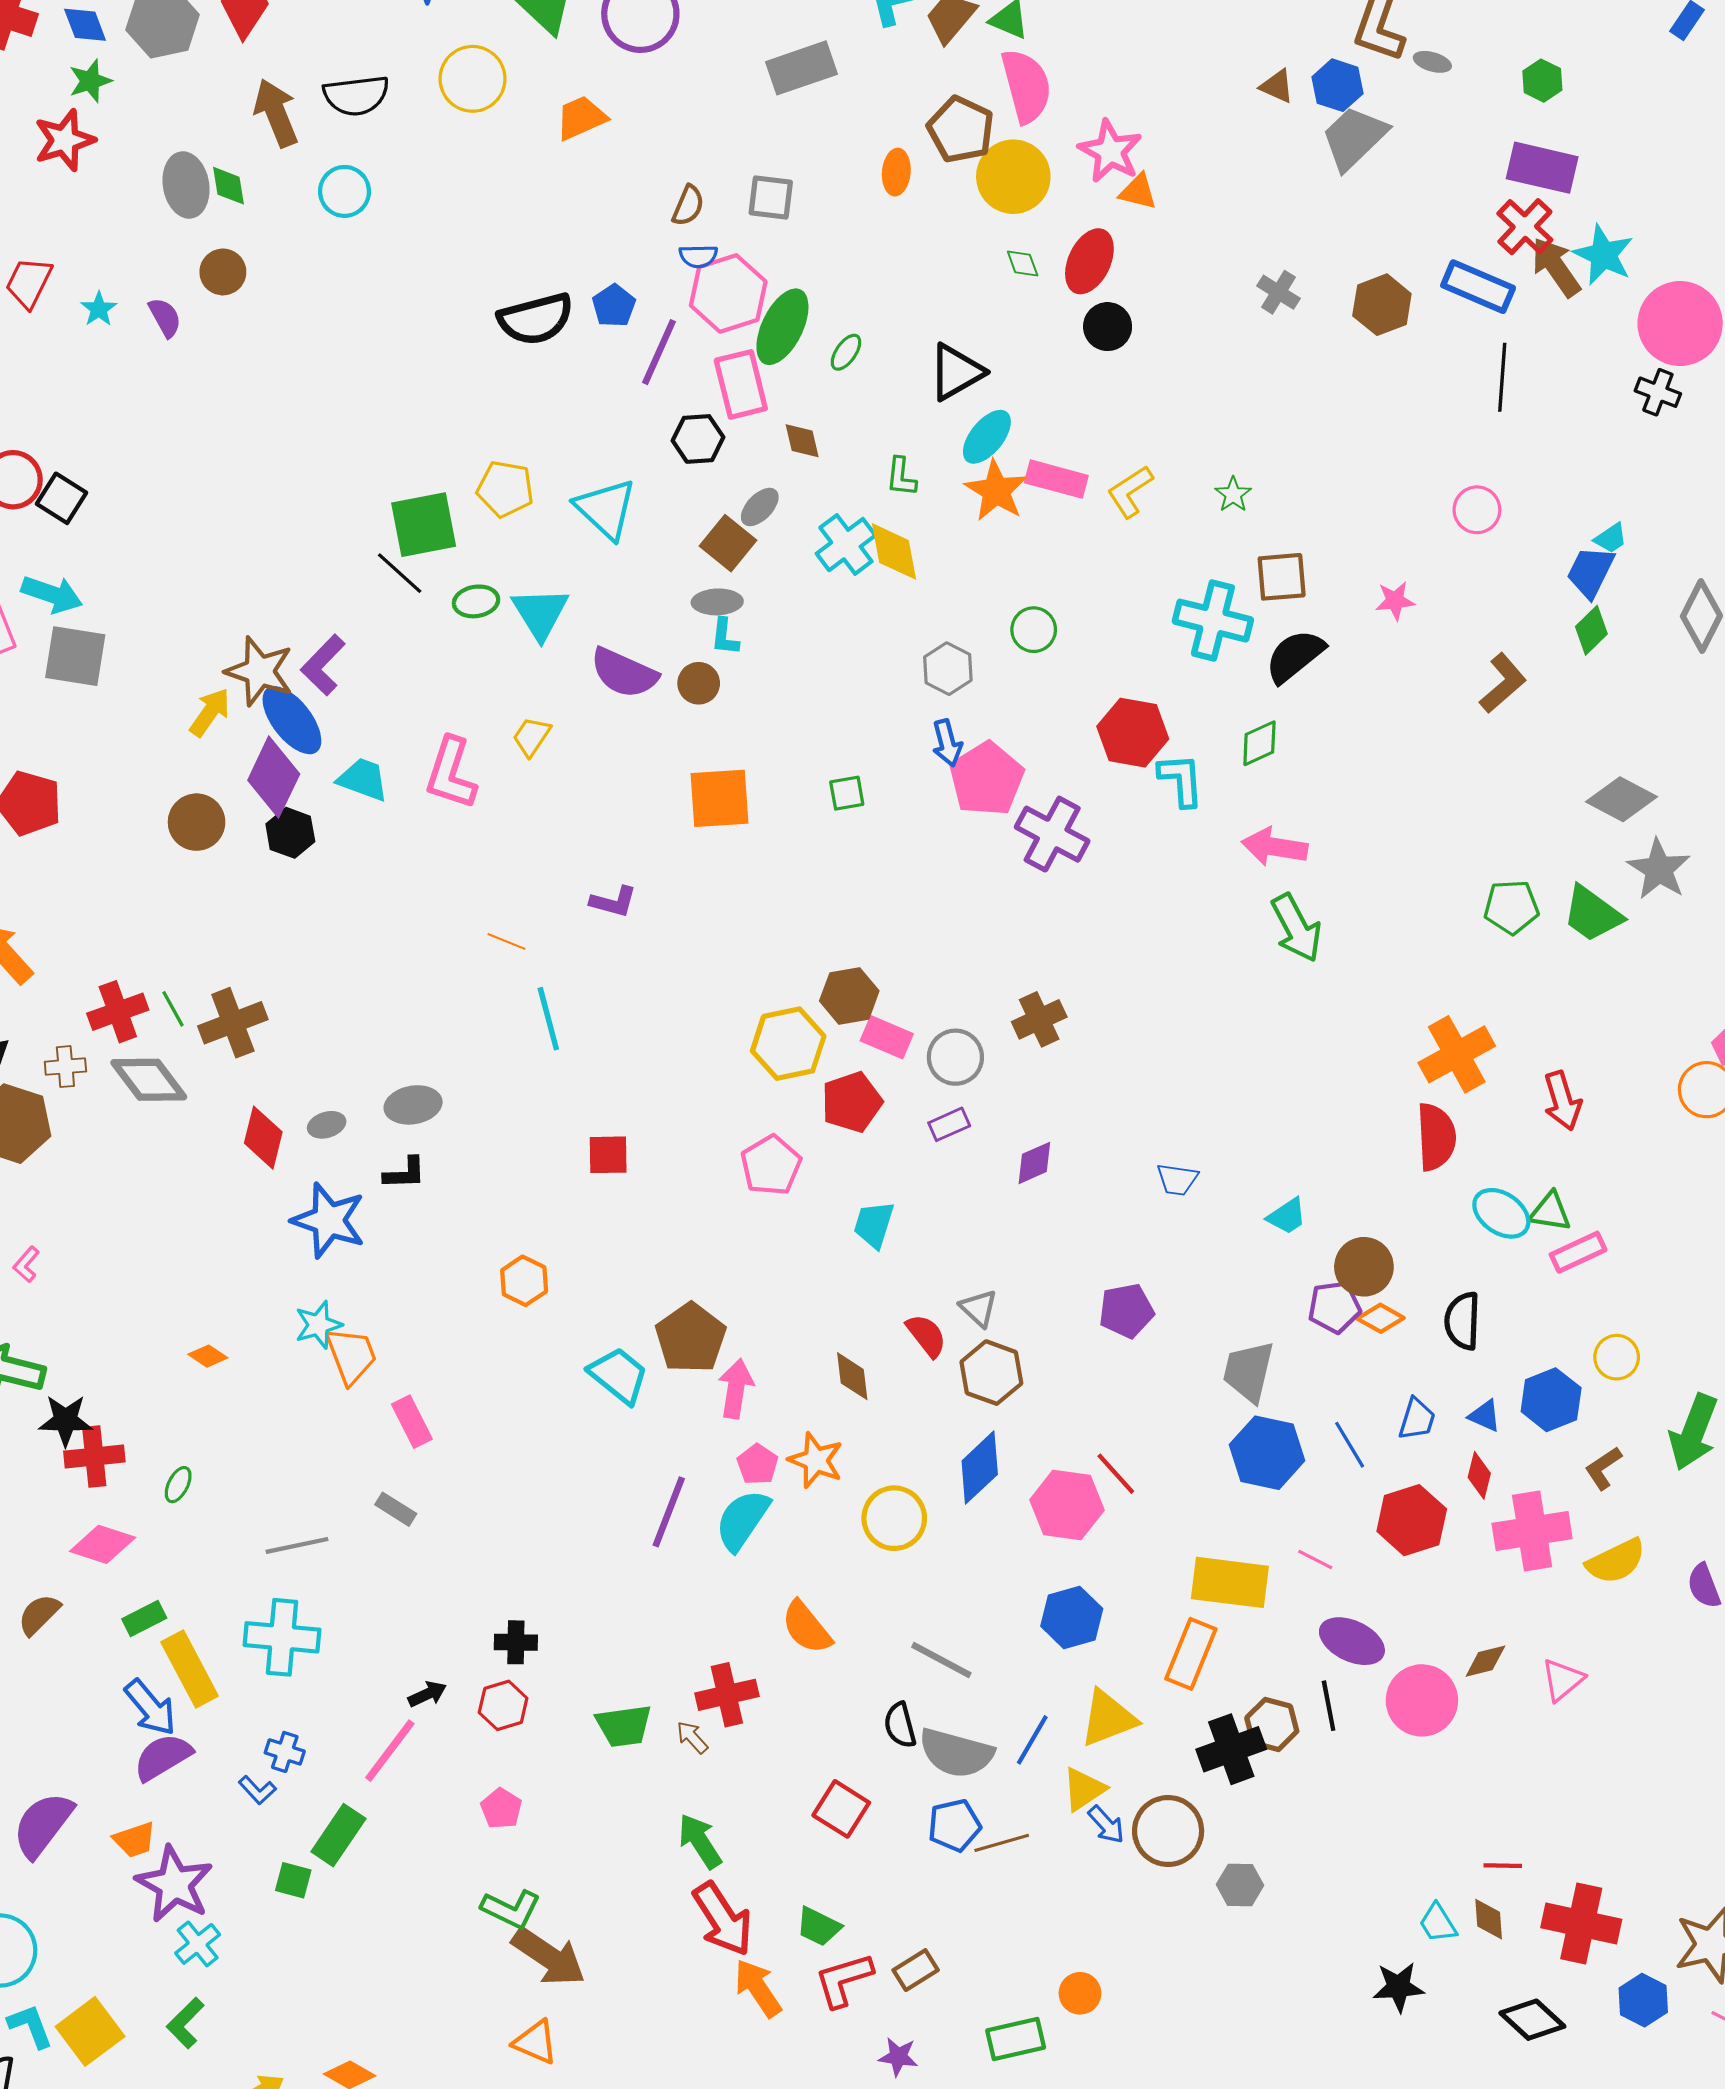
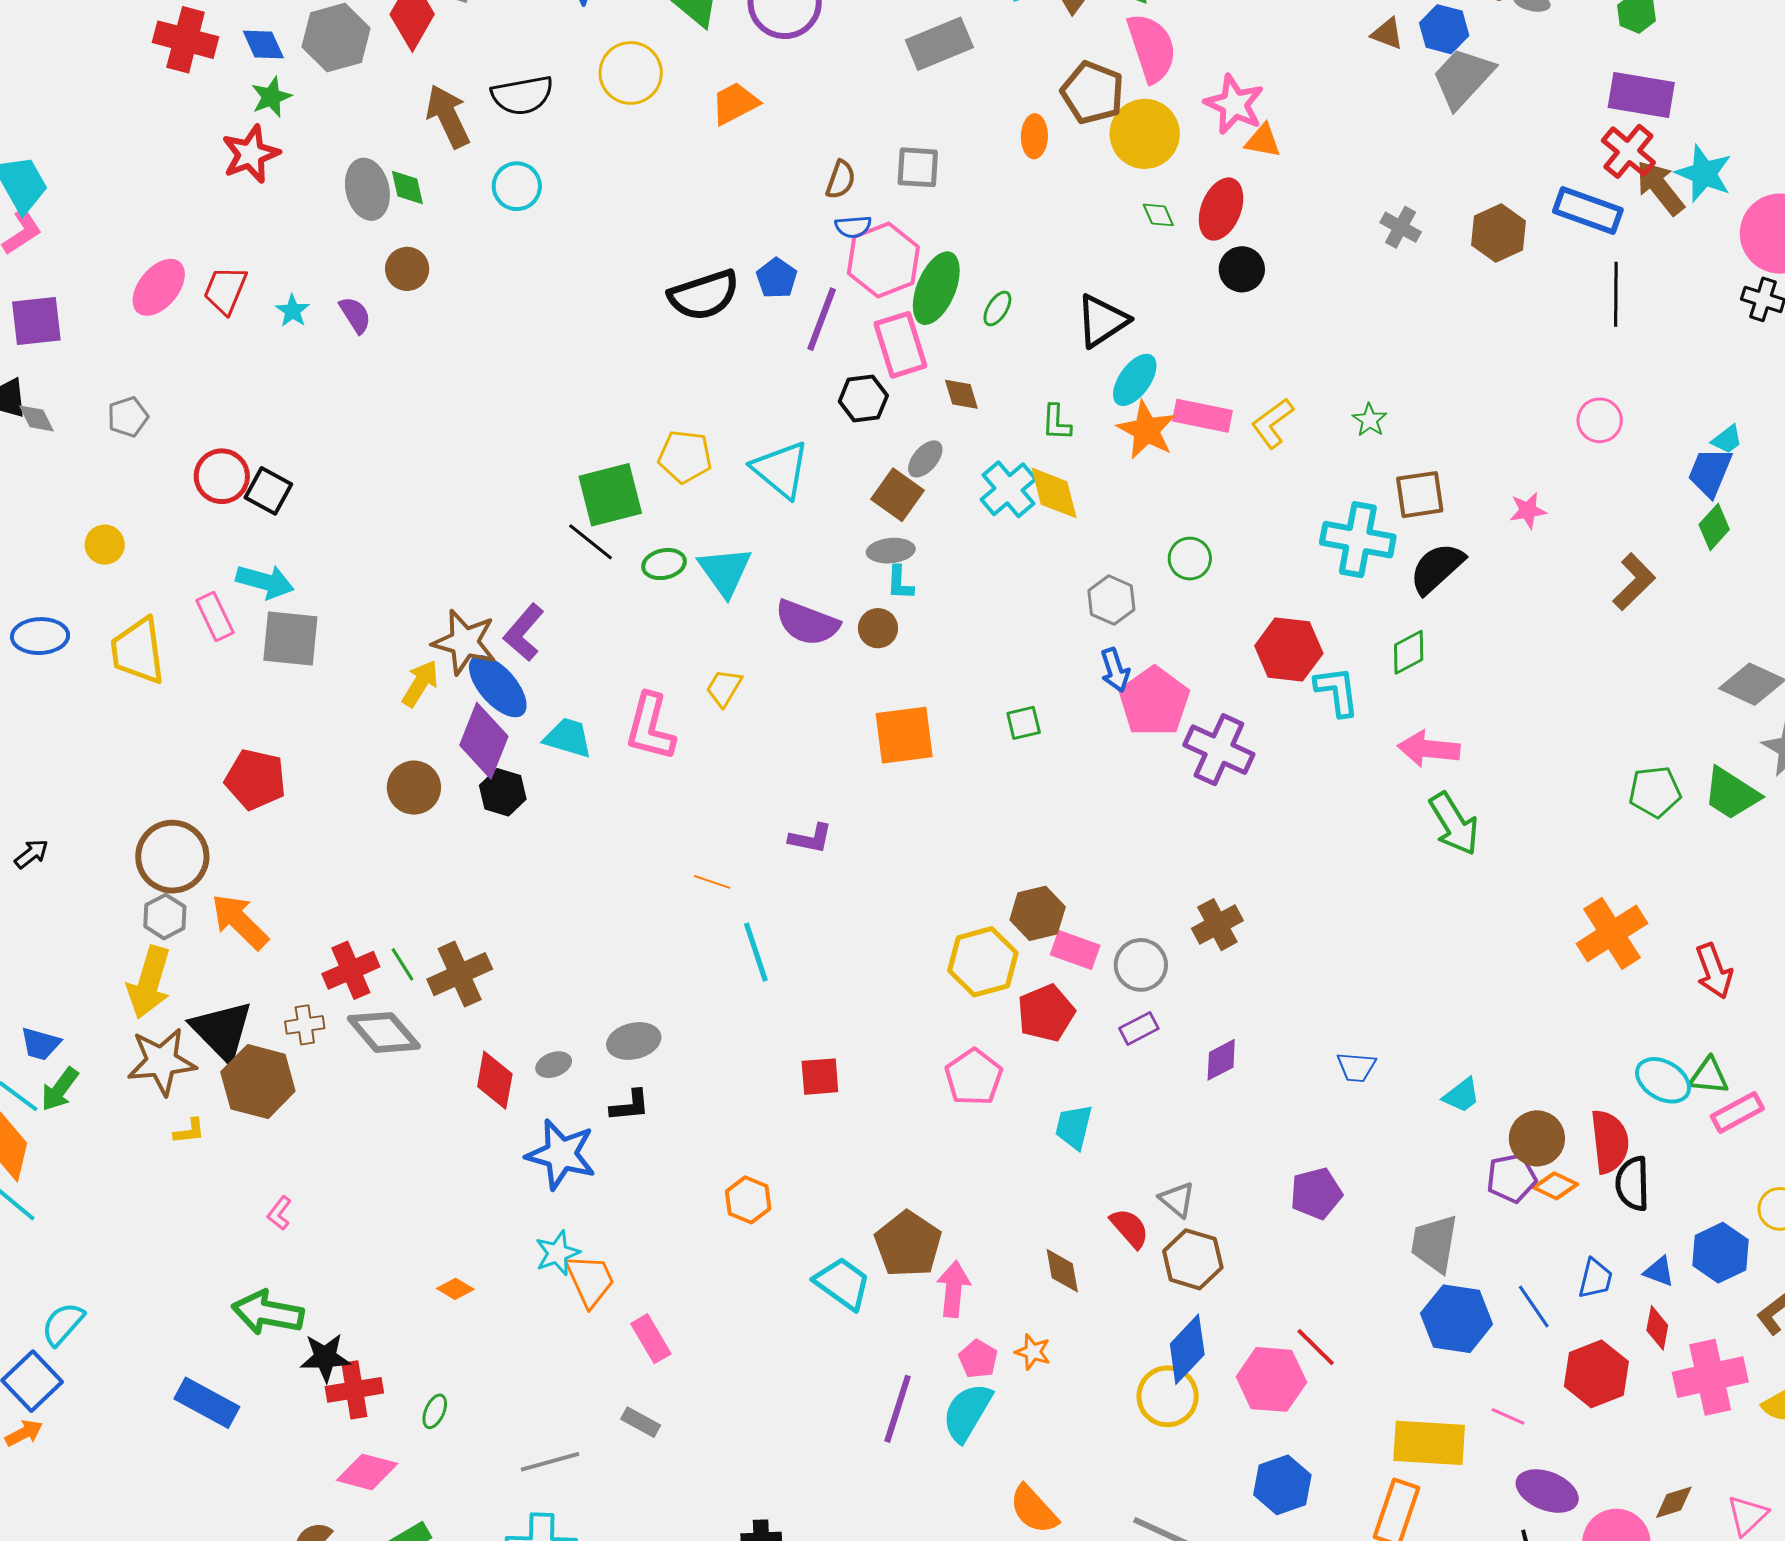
red semicircle: (1436, 1137) -> (1610, 1142), moved
orange star: (816, 1460) -> (1033, 1352), size x0.7
yellow circle: (894, 1518) -> (1168, 1396), moved

